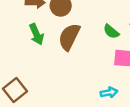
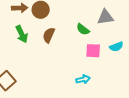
brown semicircle: (69, 37) -> (49, 35), size x0.7

